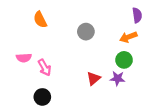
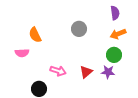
purple semicircle: (137, 15) -> (115, 13), moved
orange semicircle: (40, 20) -> (35, 35), moved
pink arrow: (44, 68) -> (58, 71), moved, turned -42

